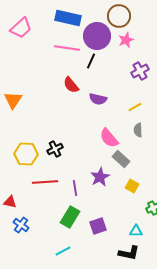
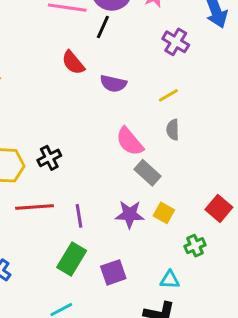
purple cross: (140, 71) -> (176, 42), turned -30
purple star: (100, 177) -> (130, 214), moved, turned 30

